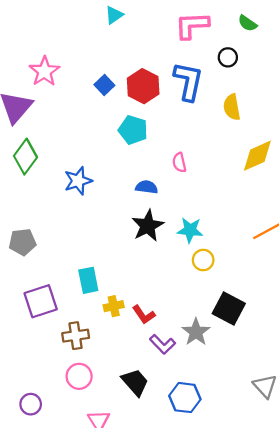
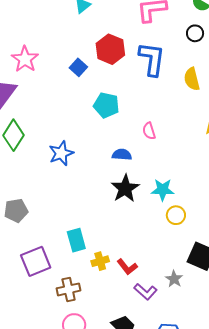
black circle: (228, 57) -> (195, 33), moved
red hexagon: (143, 86) -> (110, 49), moved
gray star: (196, 332) -> (174, 279), size x0.7

